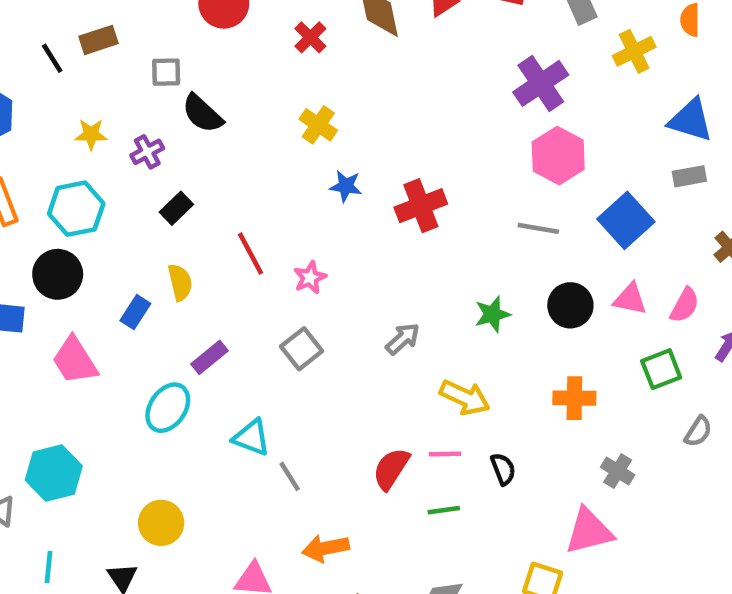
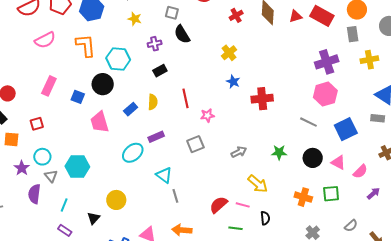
yellow star: (91, 134) -> (135, 19), moved
green square: (661, 369) -> (331, 194), moved

